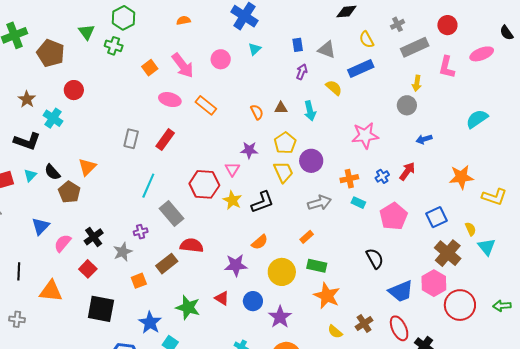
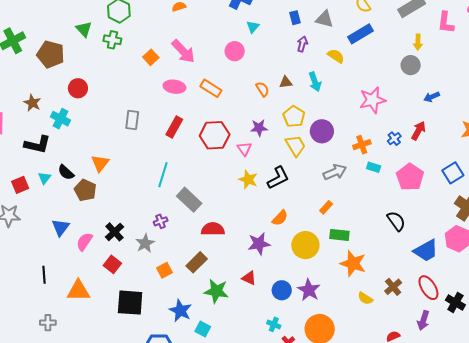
pink circle: (221, 59) -> (235, 51), moved
gray rectangle: (131, 139) -> (132, 120), moved
red hexagon: (204, 184) -> (215, 135), moved
brown rectangle: (167, 264) -> (197, 262), moved
blue circle: (253, 301) -> (282, 290), moved

